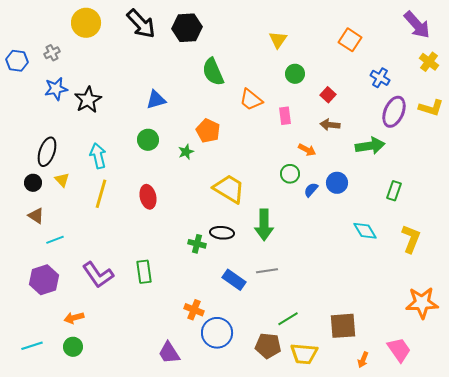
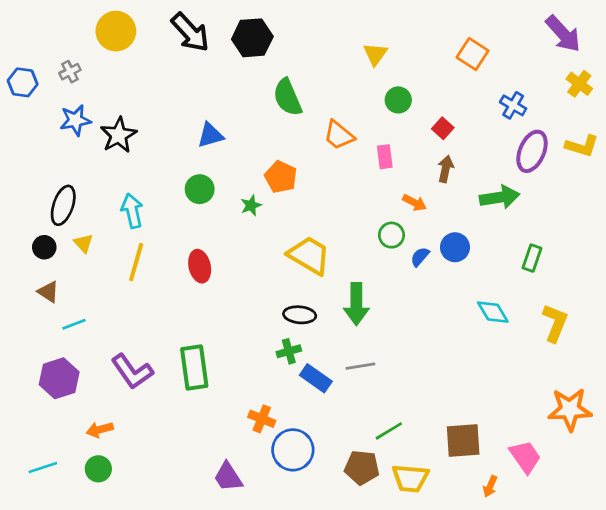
brown arrow: (330, 125) -> (446, 169), turned 96
green cross: (197, 244) -> (289, 351), moved, turned -30
green rectangle: (144, 272) -> (194, 367), size x1.4
pink trapezoid: (399, 350) -> (525, 457), moved

